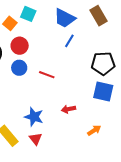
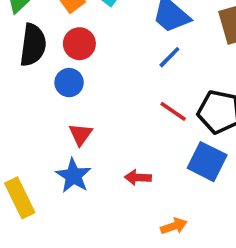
red line: (47, 75) -> (173, 111), moved
red triangle: (36, 139) -> (81, 134), moved

